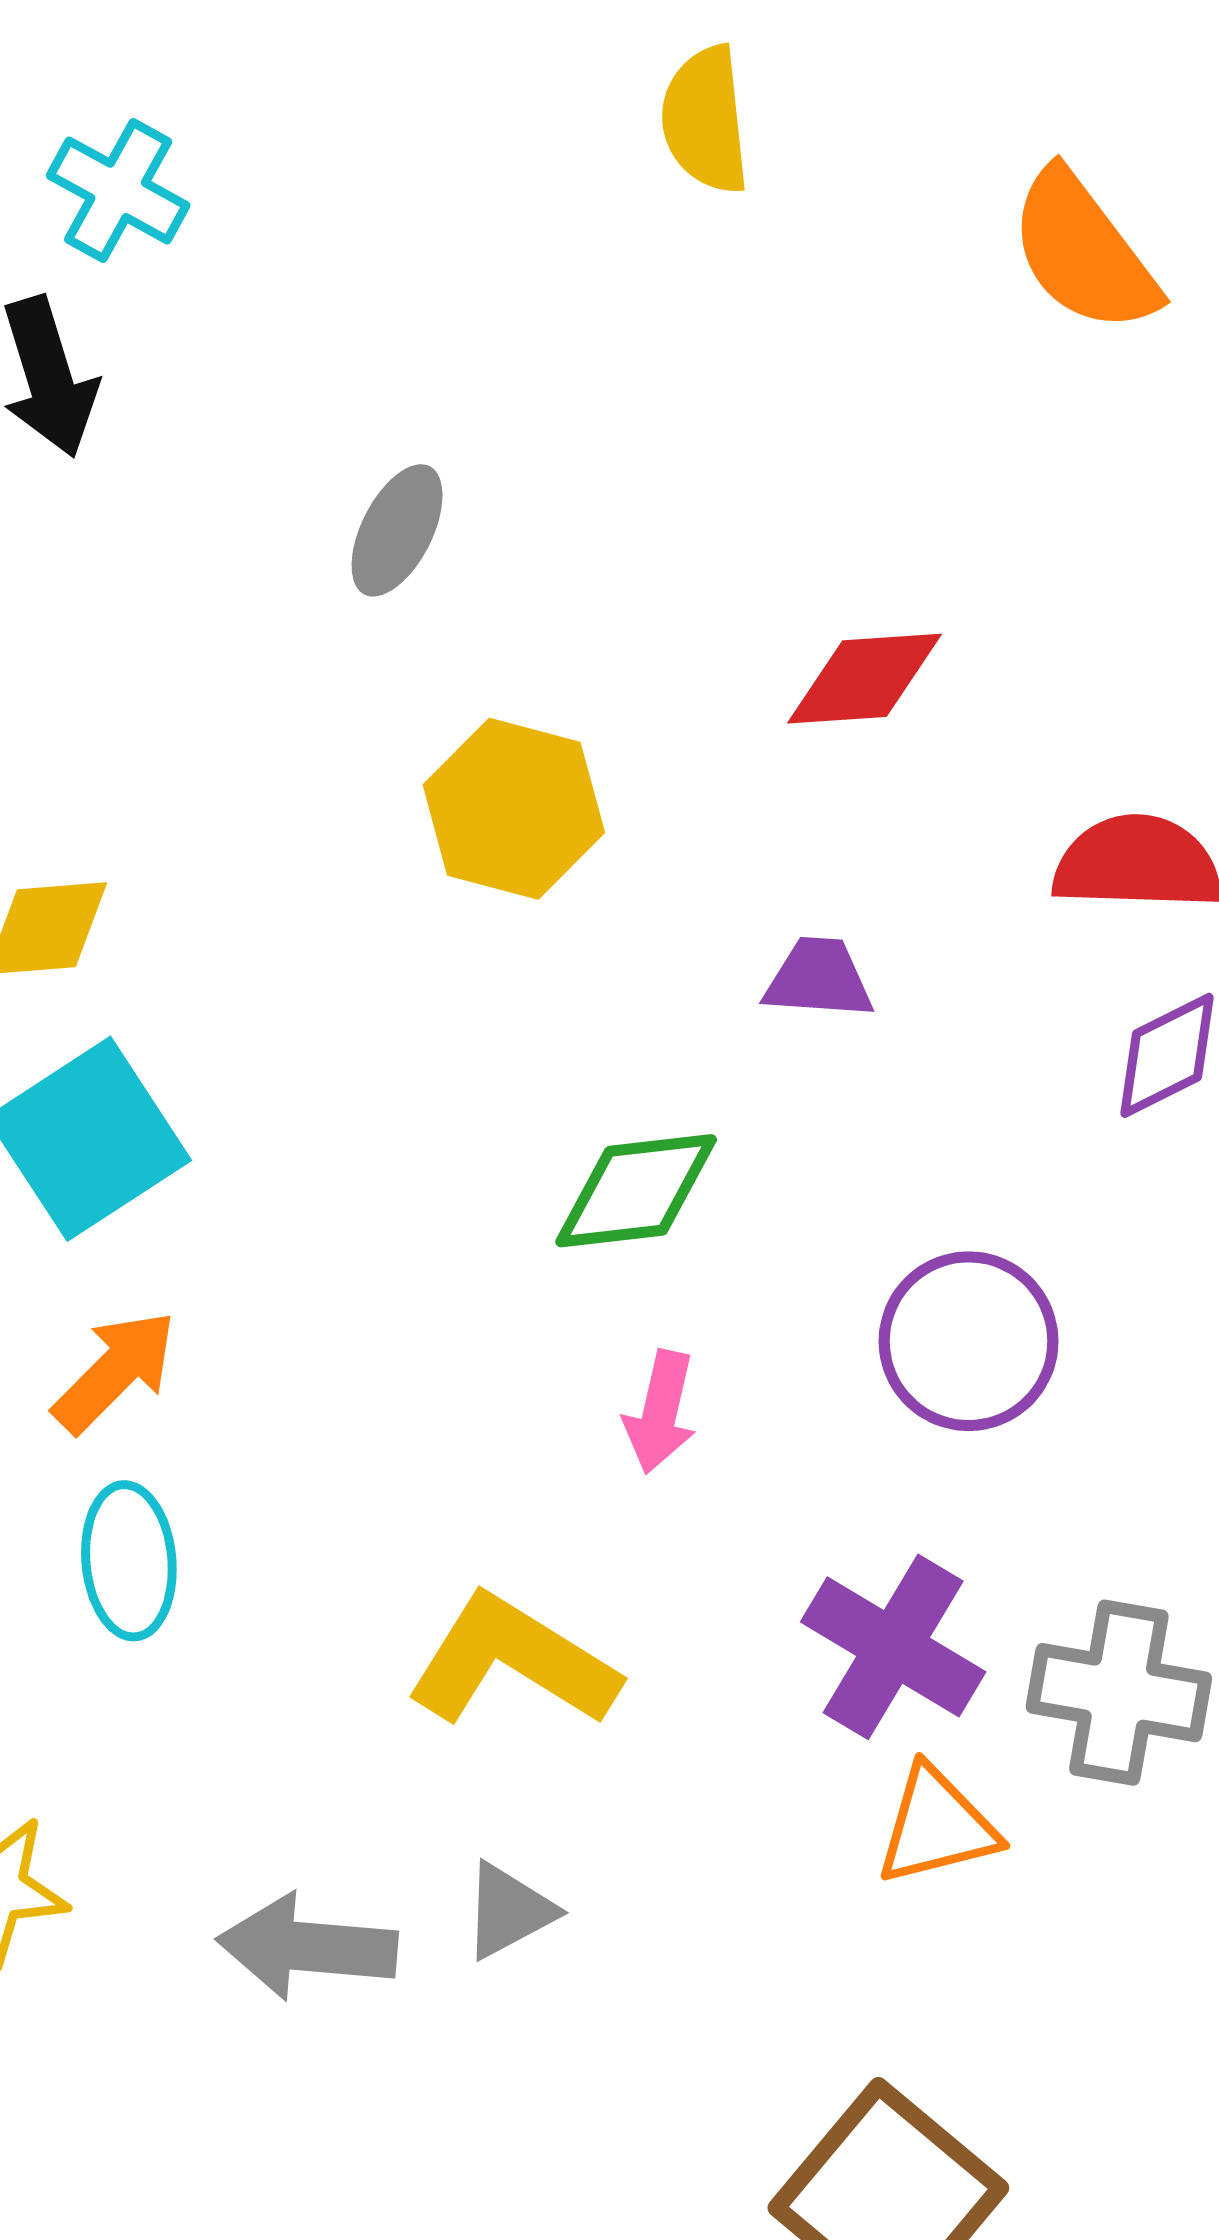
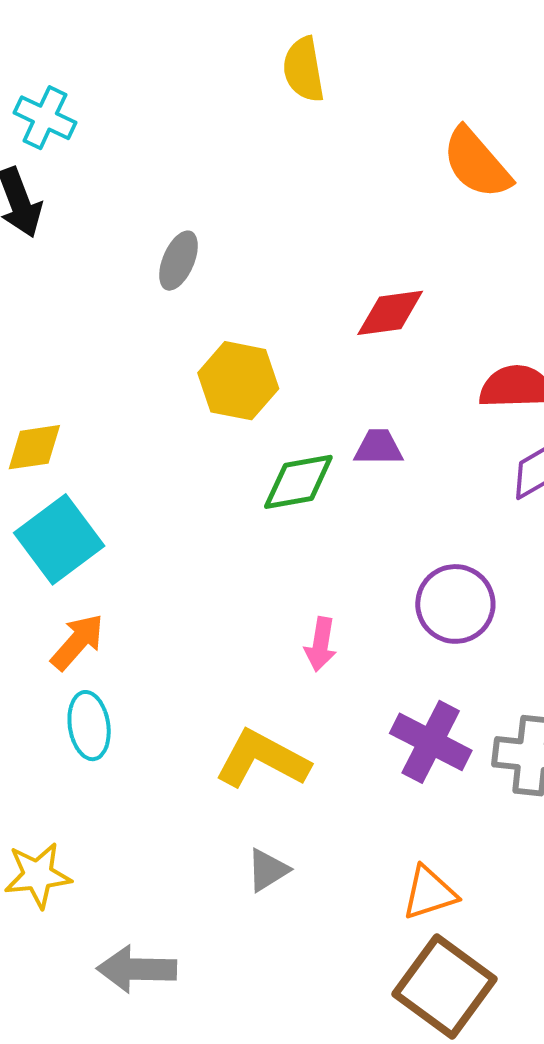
orange semicircle: (1083, 252) -> (477, 163), moved
green diamond: (636, 1191) -> (298, 482), moved
orange triangle: (937, 1826) -> (429, 893), moved
gray arrow: (307, 1947) -> (137, 969), moved

